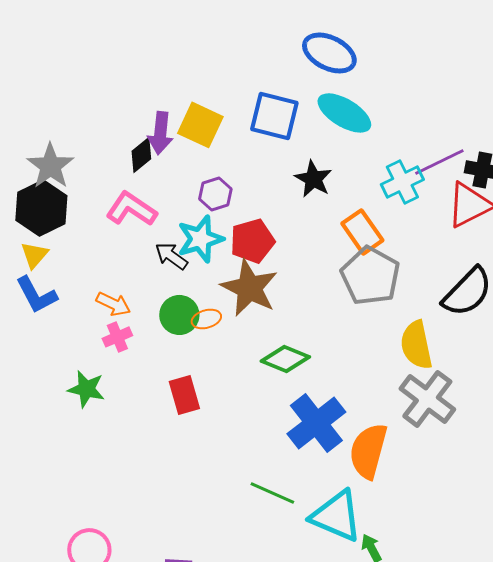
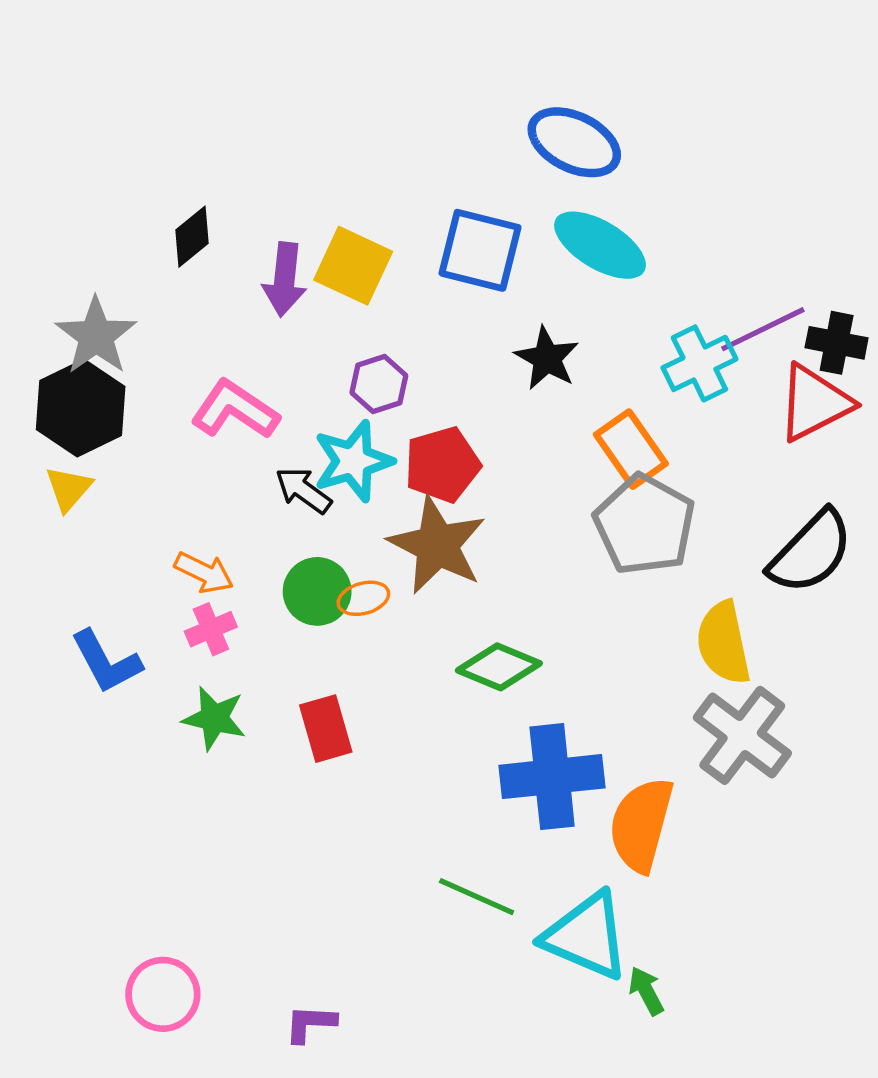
black diamond: (141, 155) -> (192, 237), moved
blue L-shape: (36, 295) -> (106, 662), moved
green star: (86, 389) -> (214, 718), moved
blue cross: (316, 423) -> (552, 777), turned 32

